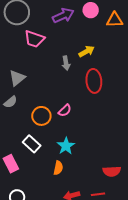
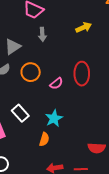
gray arrow: (66, 63) -> (42, 34), moved
red ellipse: (94, 81) -> (82, 74), moved
orange circle: (41, 116) -> (31, 72), moved

